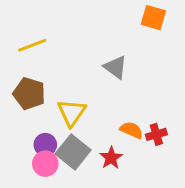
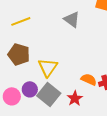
gray triangle: (115, 67) -> (72, 19), moved
pink circle: (45, 164) -> (12, 96), moved

